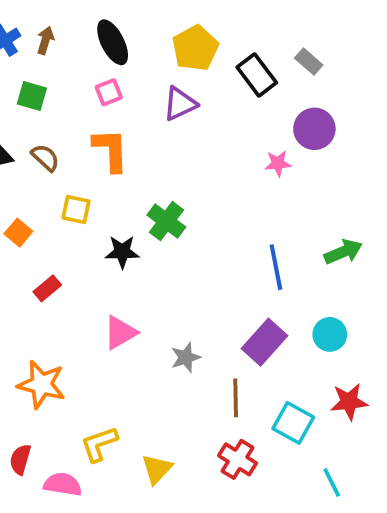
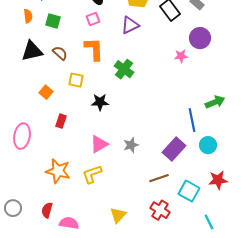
green cross: (166, 221) -> (124, 69), moved
blue line: (276, 267) -> (192, 120), moved
red rectangle: (47, 288) -> (61, 121), turned -32
gray star: (186, 358) -> (131, 145), moved
brown line: (236, 398) -> (159, 178), turned 72
yellow L-shape: (99, 444) -> (92, 174), moved

